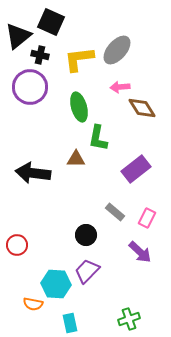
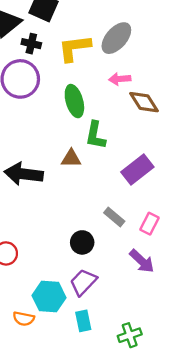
cyan rectangle: (70, 323) -> (83, 321), moved

